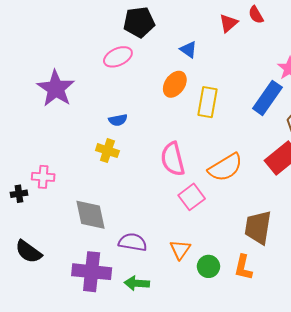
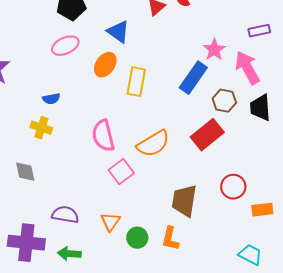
blue triangle: (188, 49) -> (118, 32), size x1.4
pink ellipse: (118, 57) -> (65, 46), moved
gray diamond: (91, 215) -> (25, 172), moved, size x0.7

